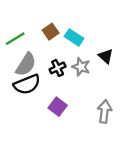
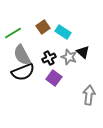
black triangle: (106, 56) -> (83, 52), moved
gray semicircle: (26, 64) -> (22, 55), turned 120
purple square: (58, 107) -> (54, 78), moved

